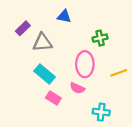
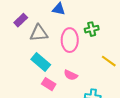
pink ellipse: (85, 64) -> (70, 40), moved
yellow line: (119, 73) -> (109, 61), turned 56

